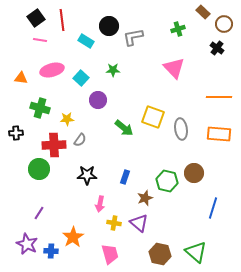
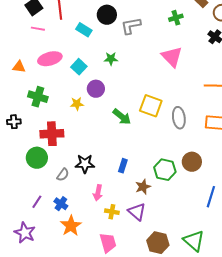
yellow star: (67, 119) -> (77, 104), moved
gray semicircle: (80, 140) -> (63, 175), moved
blue cross: (51, 251) -> (61, 204), moved, turned 32

